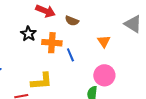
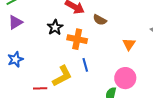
blue line: (70, 55) -> (85, 65), moved
yellow L-shape: (42, 81) -> (62, 76), turned -30

